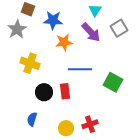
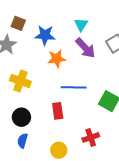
cyan triangle: (95, 10) -> (81, 25), moved
black circle: (44, 92) -> (21, 117), moved
red cross: (90, 124) -> (91, 137), moved

